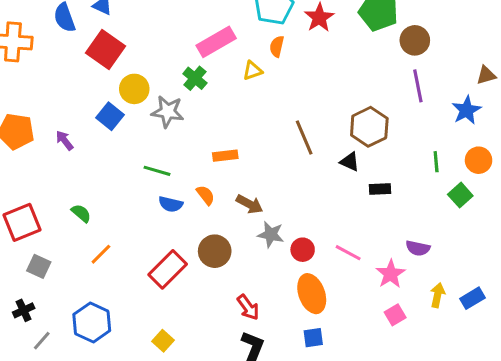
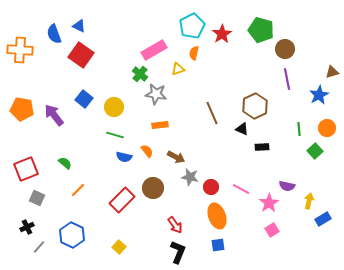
yellow circle: (134, 89) -> (114, 107), moved
gray star: (168, 112) -> (156, 94), moved
purple arrow: (65, 140) -> (54, 115), size x1.6
yellow arrow: (438, 295) -> (309, 201), moved

